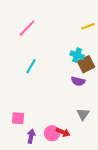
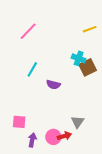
purple semicircle: (78, 81) -> (53, 85), moved
gray triangle: (83, 114) -> (78, 122), moved
red arrow: (63, 132) -> (64, 136), turned -40

